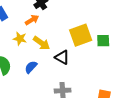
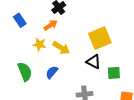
green square: (103, 41) -> (114, 73), moved
black triangle: (62, 57) -> (94, 62), moved

